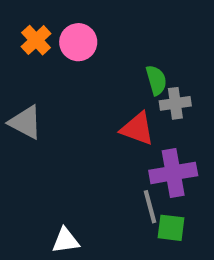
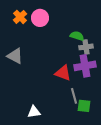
green semicircle: (156, 80) -> (77, 36), turned -56
red triangle: (137, 129) -> (63, 73), moved
purple cross: (173, 173) -> (85, 66), moved

